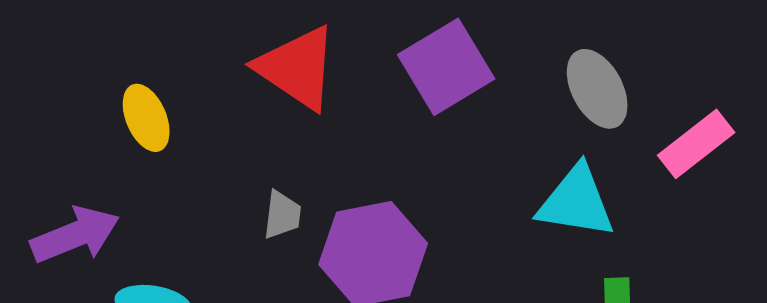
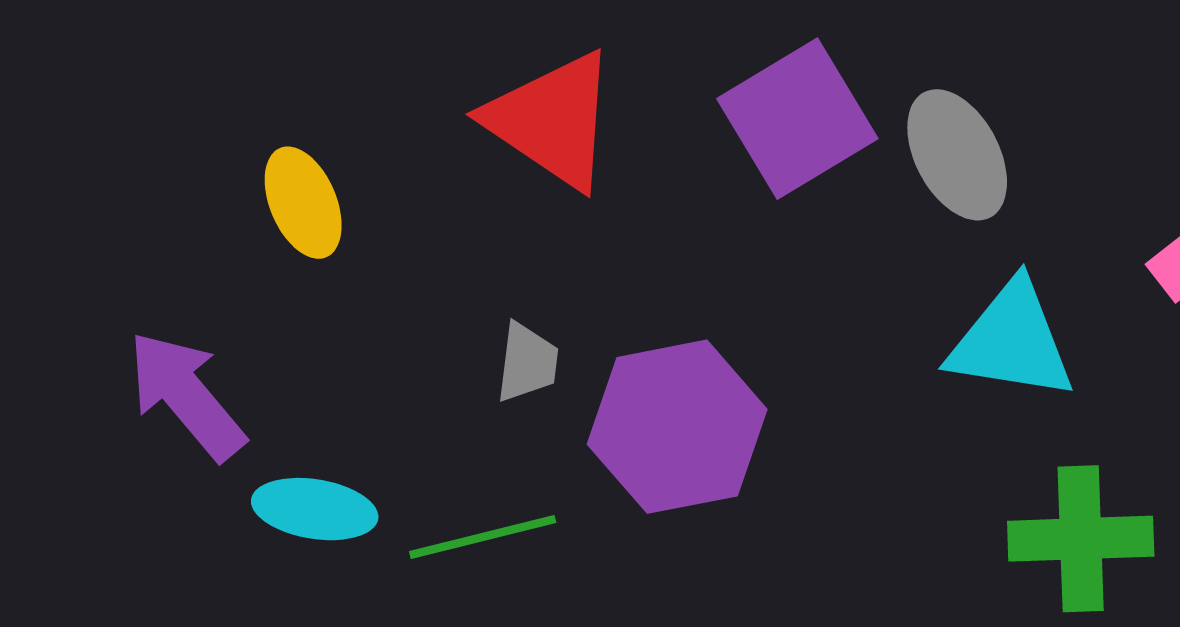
gray ellipse: (597, 89) -> (957, 155), moved
purple arrow: (75, 235) -> (186, 395), turned -108

